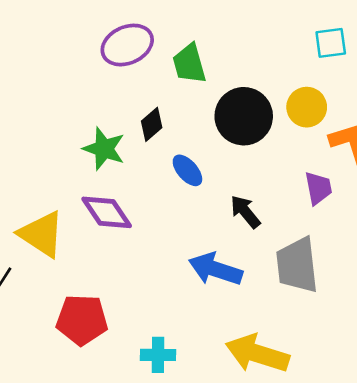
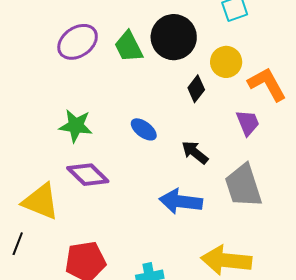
black circle: (244, 116) -> (174, 37), moved
black diamond: (152, 124) -> (196, 89), moved

